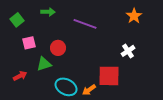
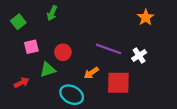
green arrow: (48, 12) -> (52, 13), turned 112
purple line: (85, 24) -> (109, 49), moved
orange arrow: (89, 90) -> (91, 73), moved

